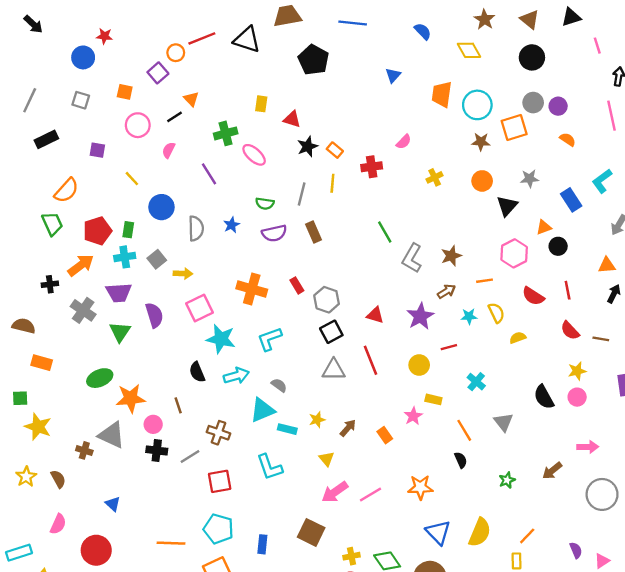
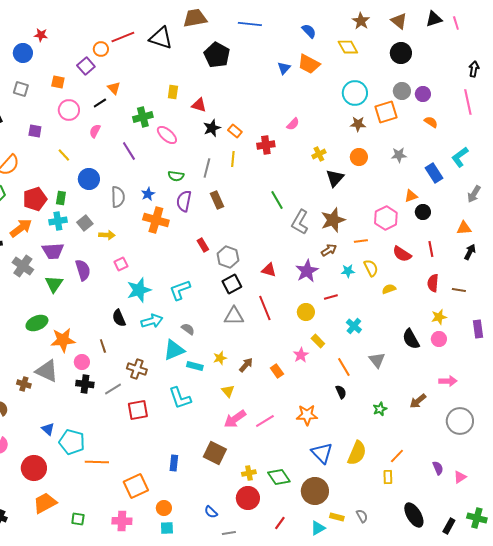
pink line: (597, 46) -> (456, 23), moved
orange trapezoid: (442, 94) -> (309, 64), moved, turned -70
black triangle: (507, 206) -> (335, 178), moved
purple semicircle: (274, 233) -> (184, 201), turned 115
brown star: (451, 256) -> (333, 220), size x1.4
orange cross: (252, 289) -> (156, 220), moved
pink square: (199, 308) -> (121, 264), size x0.6
red semicircle: (570, 331) -> (433, 283), turned 48
cyan star: (221, 339) -> (139, 290), turned -30
yellow rectangle: (433, 399) -> (318, 341), turned 32
cyan pentagon: (218, 529) -> (72, 442), moved

